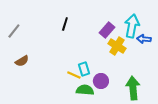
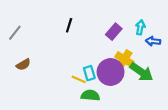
cyan arrow: (132, 26) -> (140, 27), size x0.6
yellow cross: (117, 46) -> (124, 59), moved
purple circle: (101, 81) -> (111, 72), moved, size x1.6
green arrow: (133, 88) -> (141, 72), moved, turned 130

